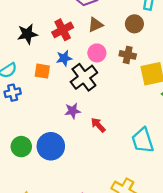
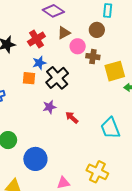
pink circle: (97, 53) -> (78, 46), moved
orange square: (42, 71) -> (29, 78), moved
blue circle: (51, 146) -> (35, 159), moved

